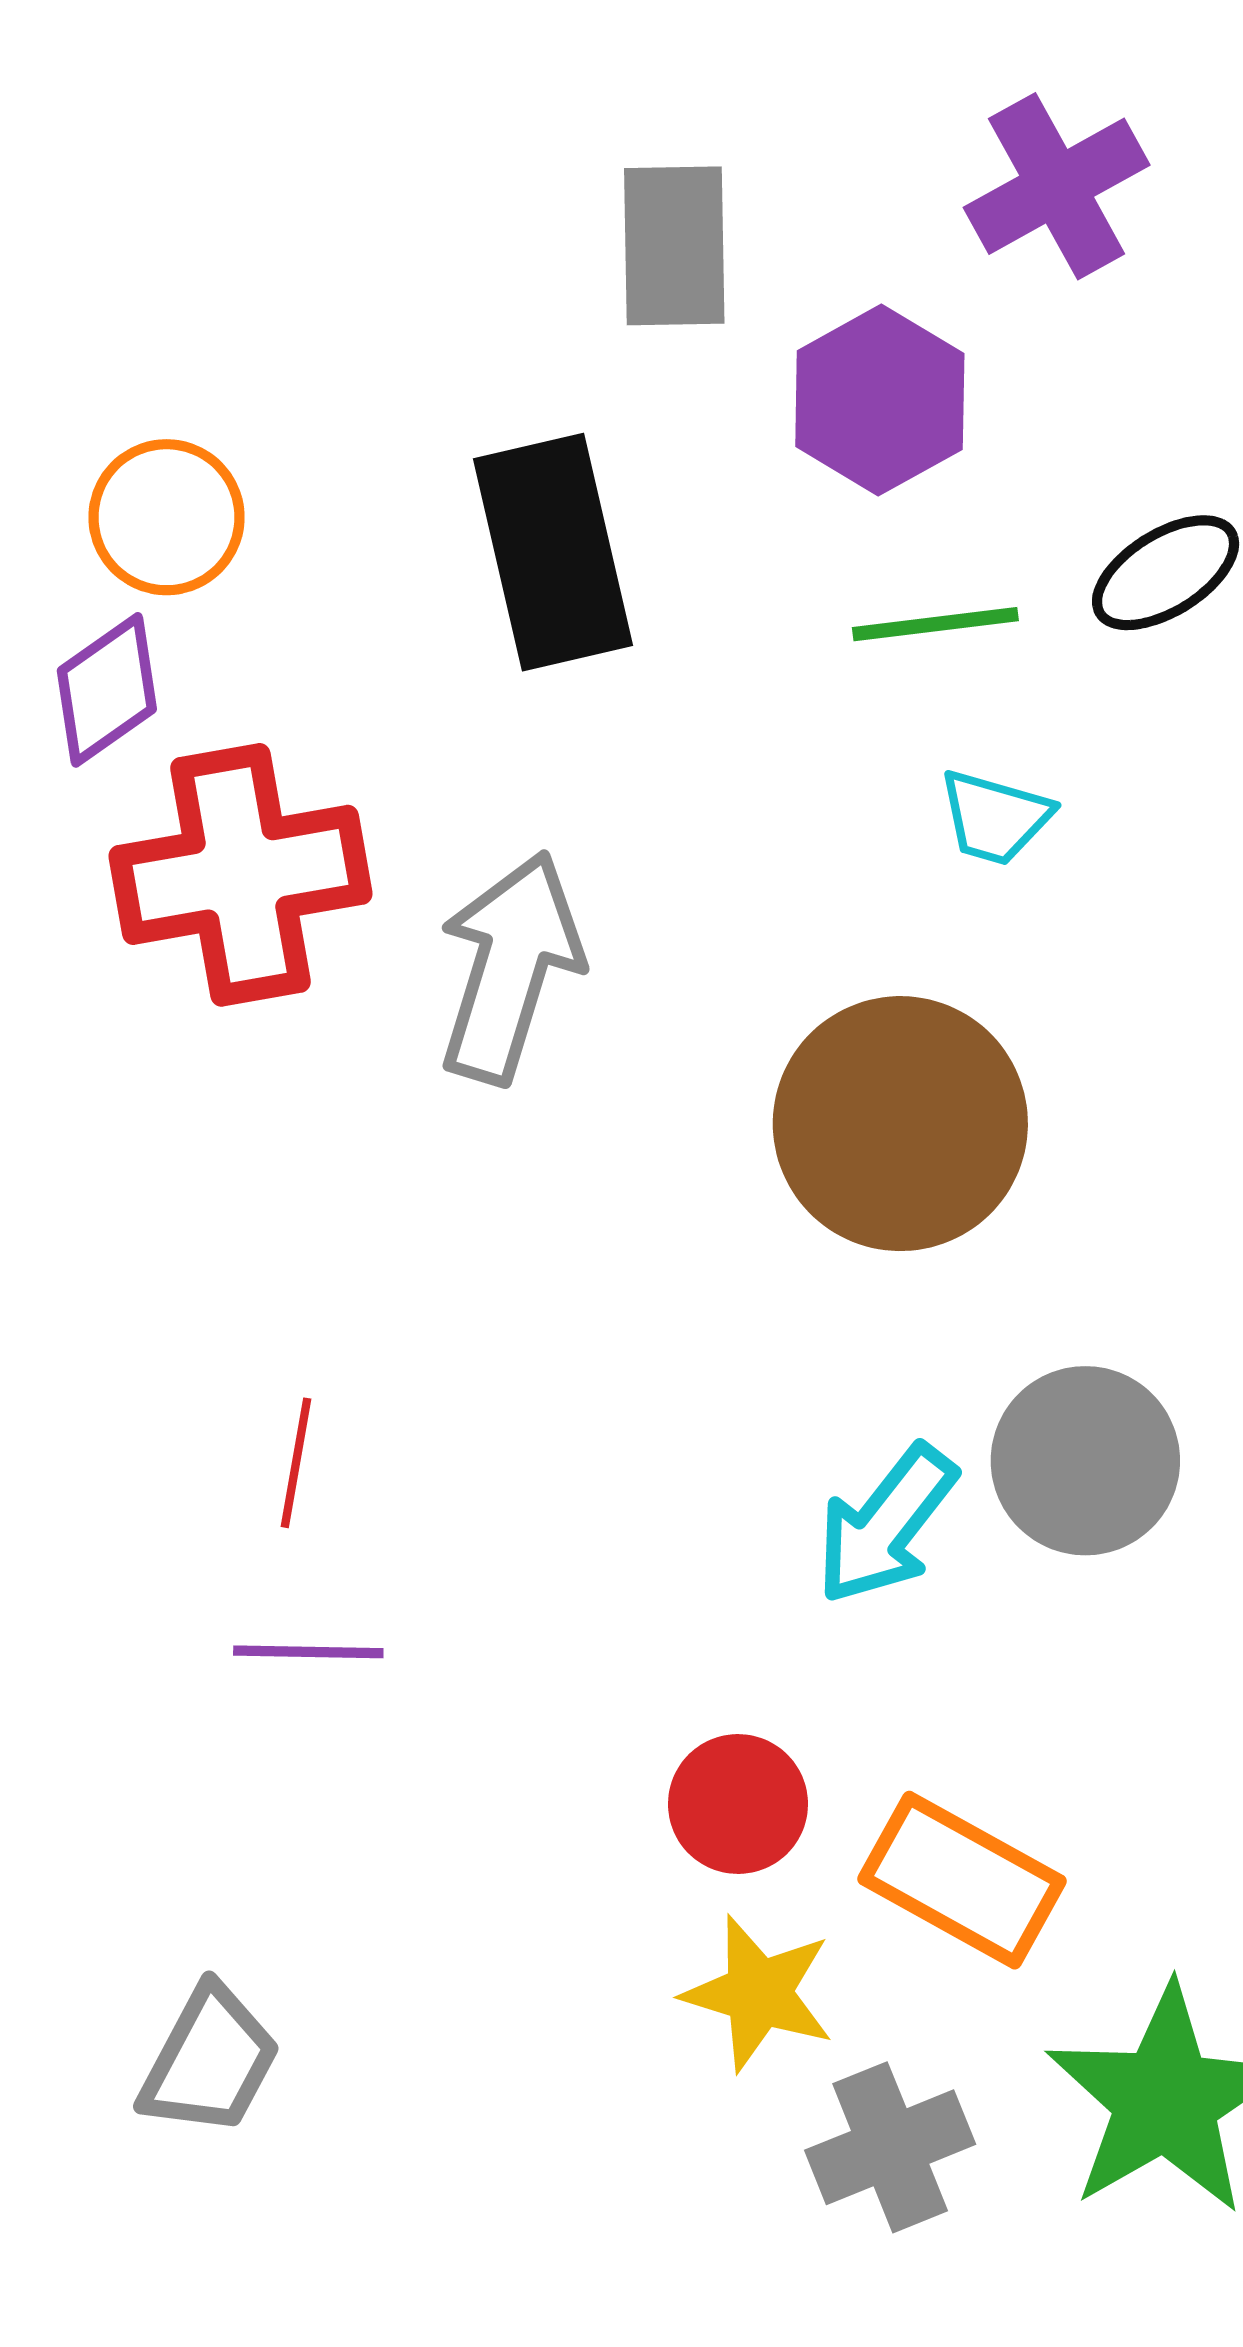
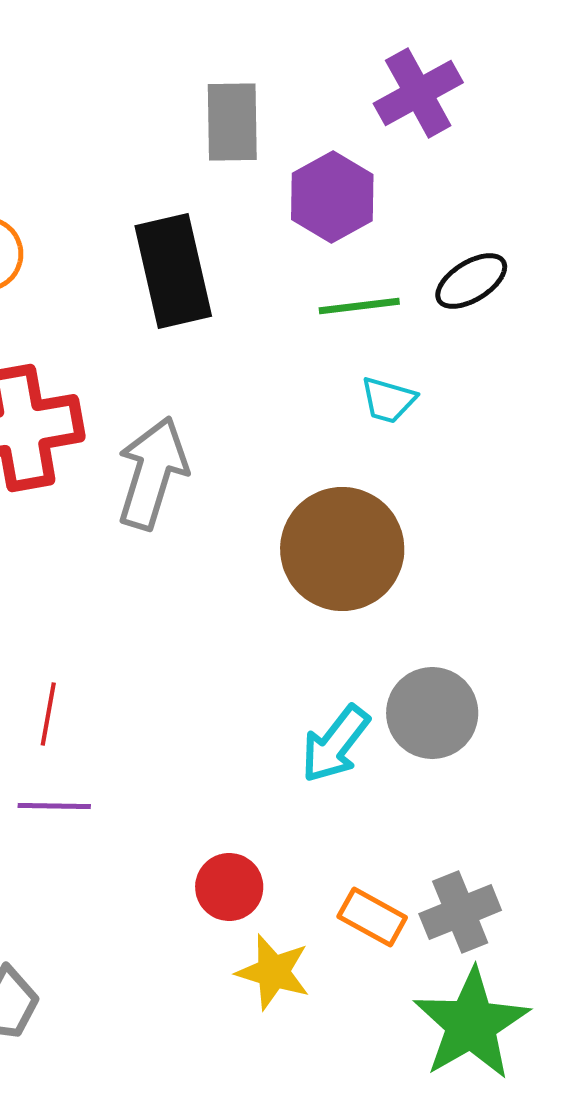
red circle: (738, 1804) -> (229, 887), moved
orange rectangle: (962, 1880) -> (372, 917), size x0.7
gray cross: (890, 2147) -> (460, 912), moved

